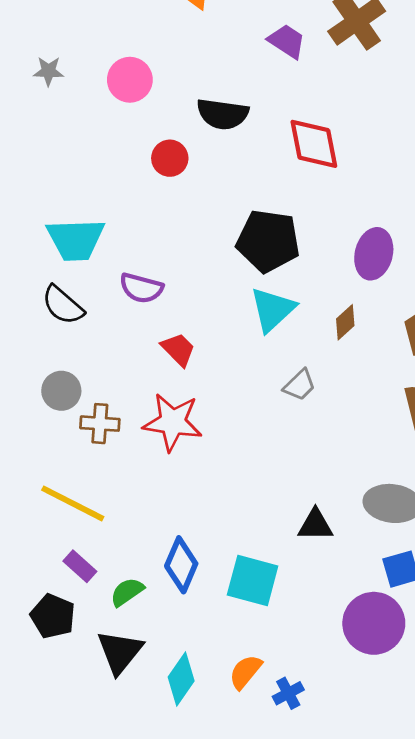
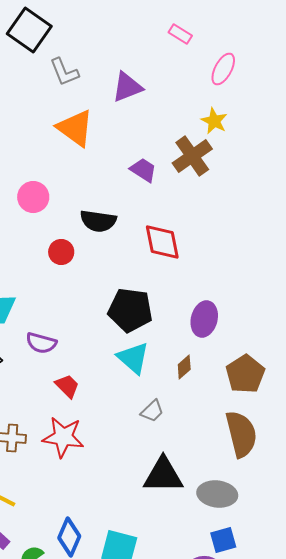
cyan triangle: (273, 309) -> (133, 358), turned -36
black triangle: (315, 525) -> (163, 475), moved, size x1.6

